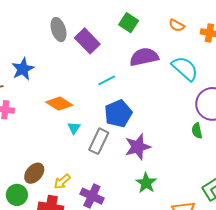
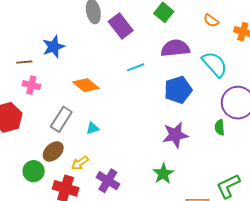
blue pentagon: (118, 113) -> (178, 90), moved
cyan triangle: (74, 128) -> (92, 128), moved, turned 32
gray rectangle: (99, 141) -> (61, 119), moved
purple star: (138, 147) -> (175, 135), moved

